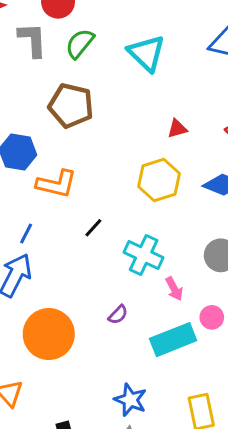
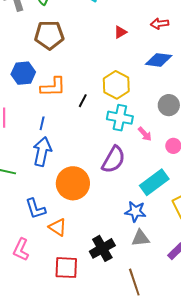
yellow hexagon: (159, 180) -> (116, 85), moved
black line: (93, 228) -> (83, 101), moved
purple semicircle: (118, 315) -> (114, 160), size x2.0
cyan rectangle: (173, 340) -> (154, 182), moved

